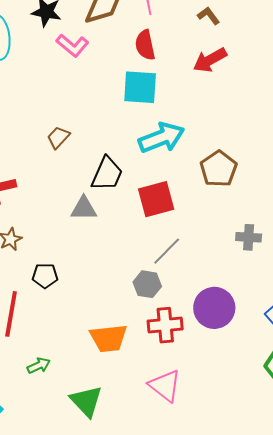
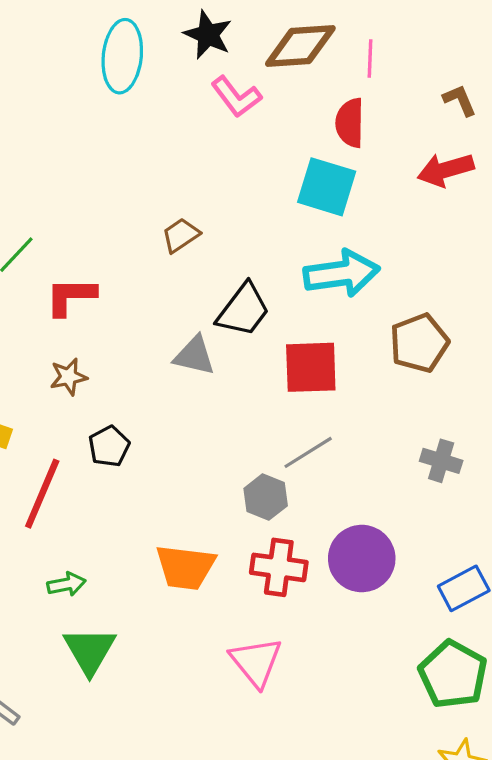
black pentagon: (45, 276) -> (109, 446), turned 30
green triangle: (86, 401) -> (90, 651), moved

